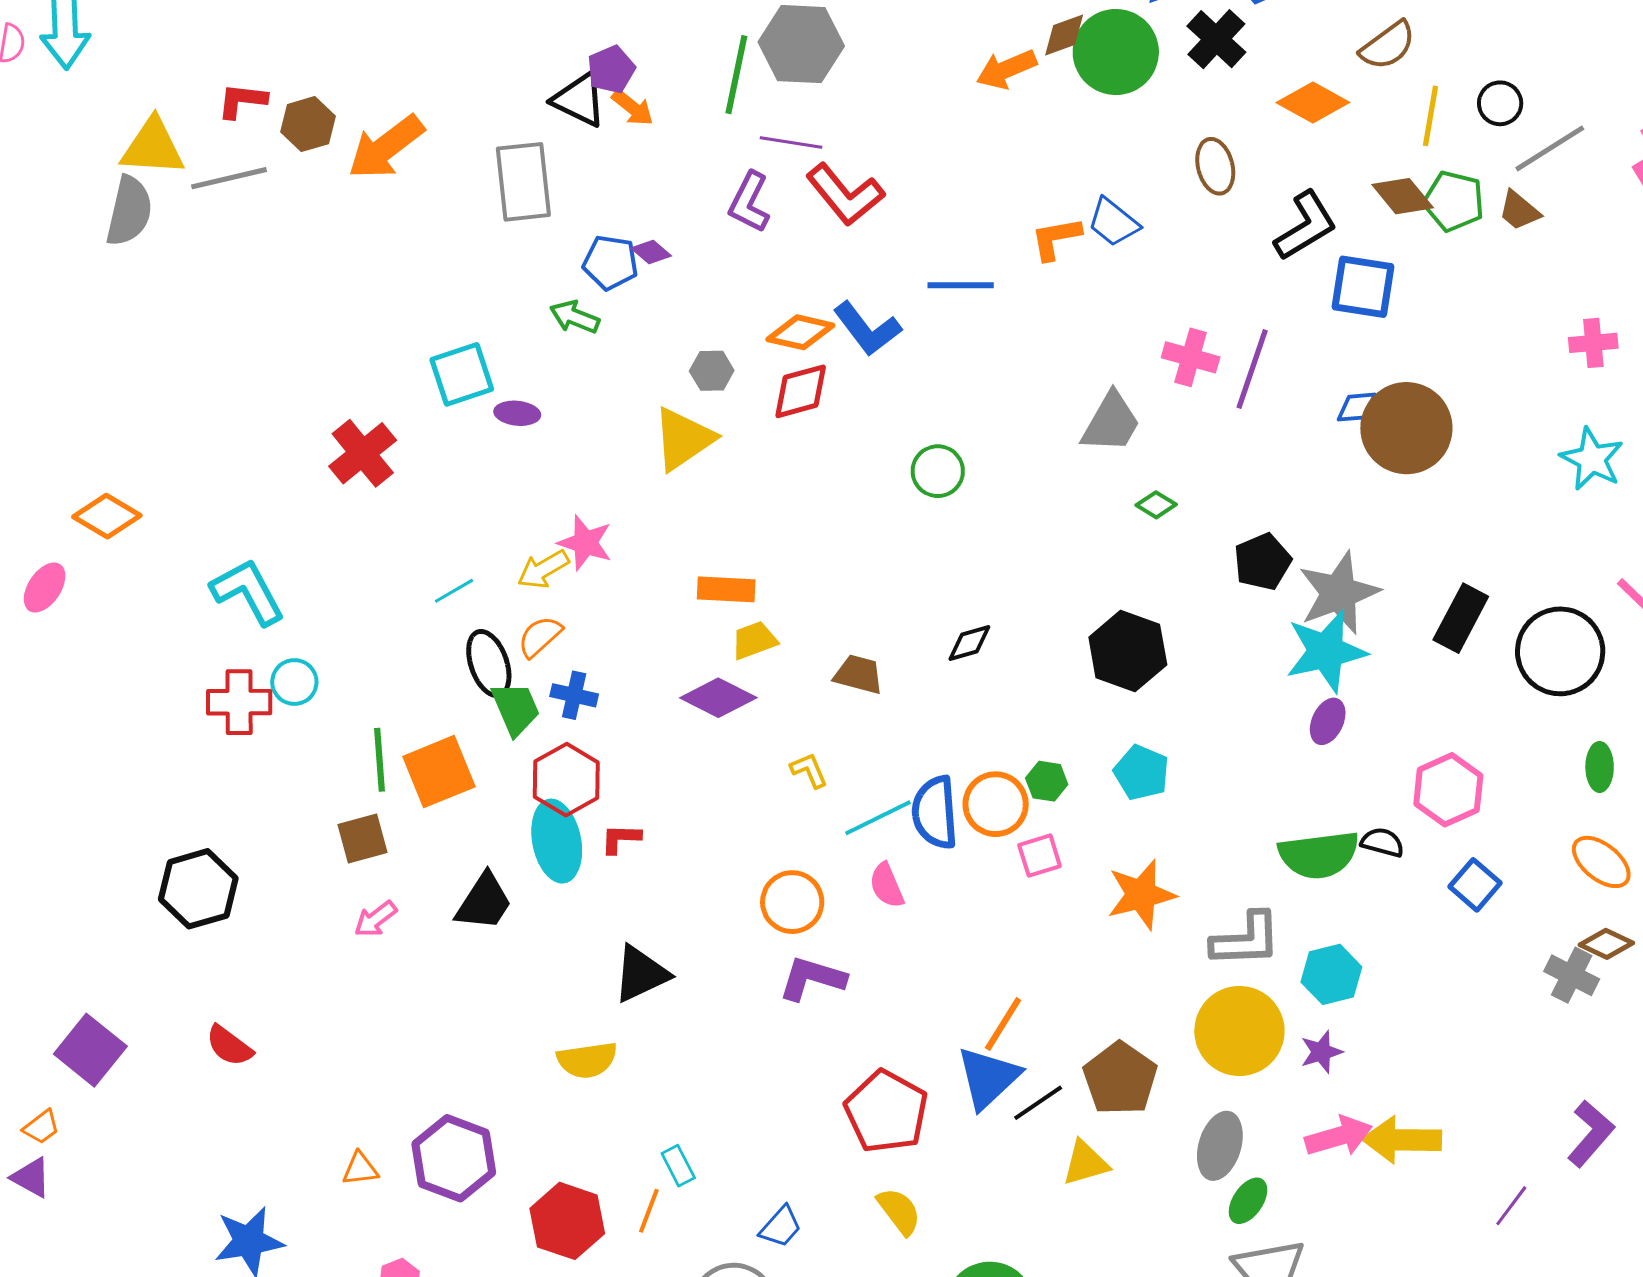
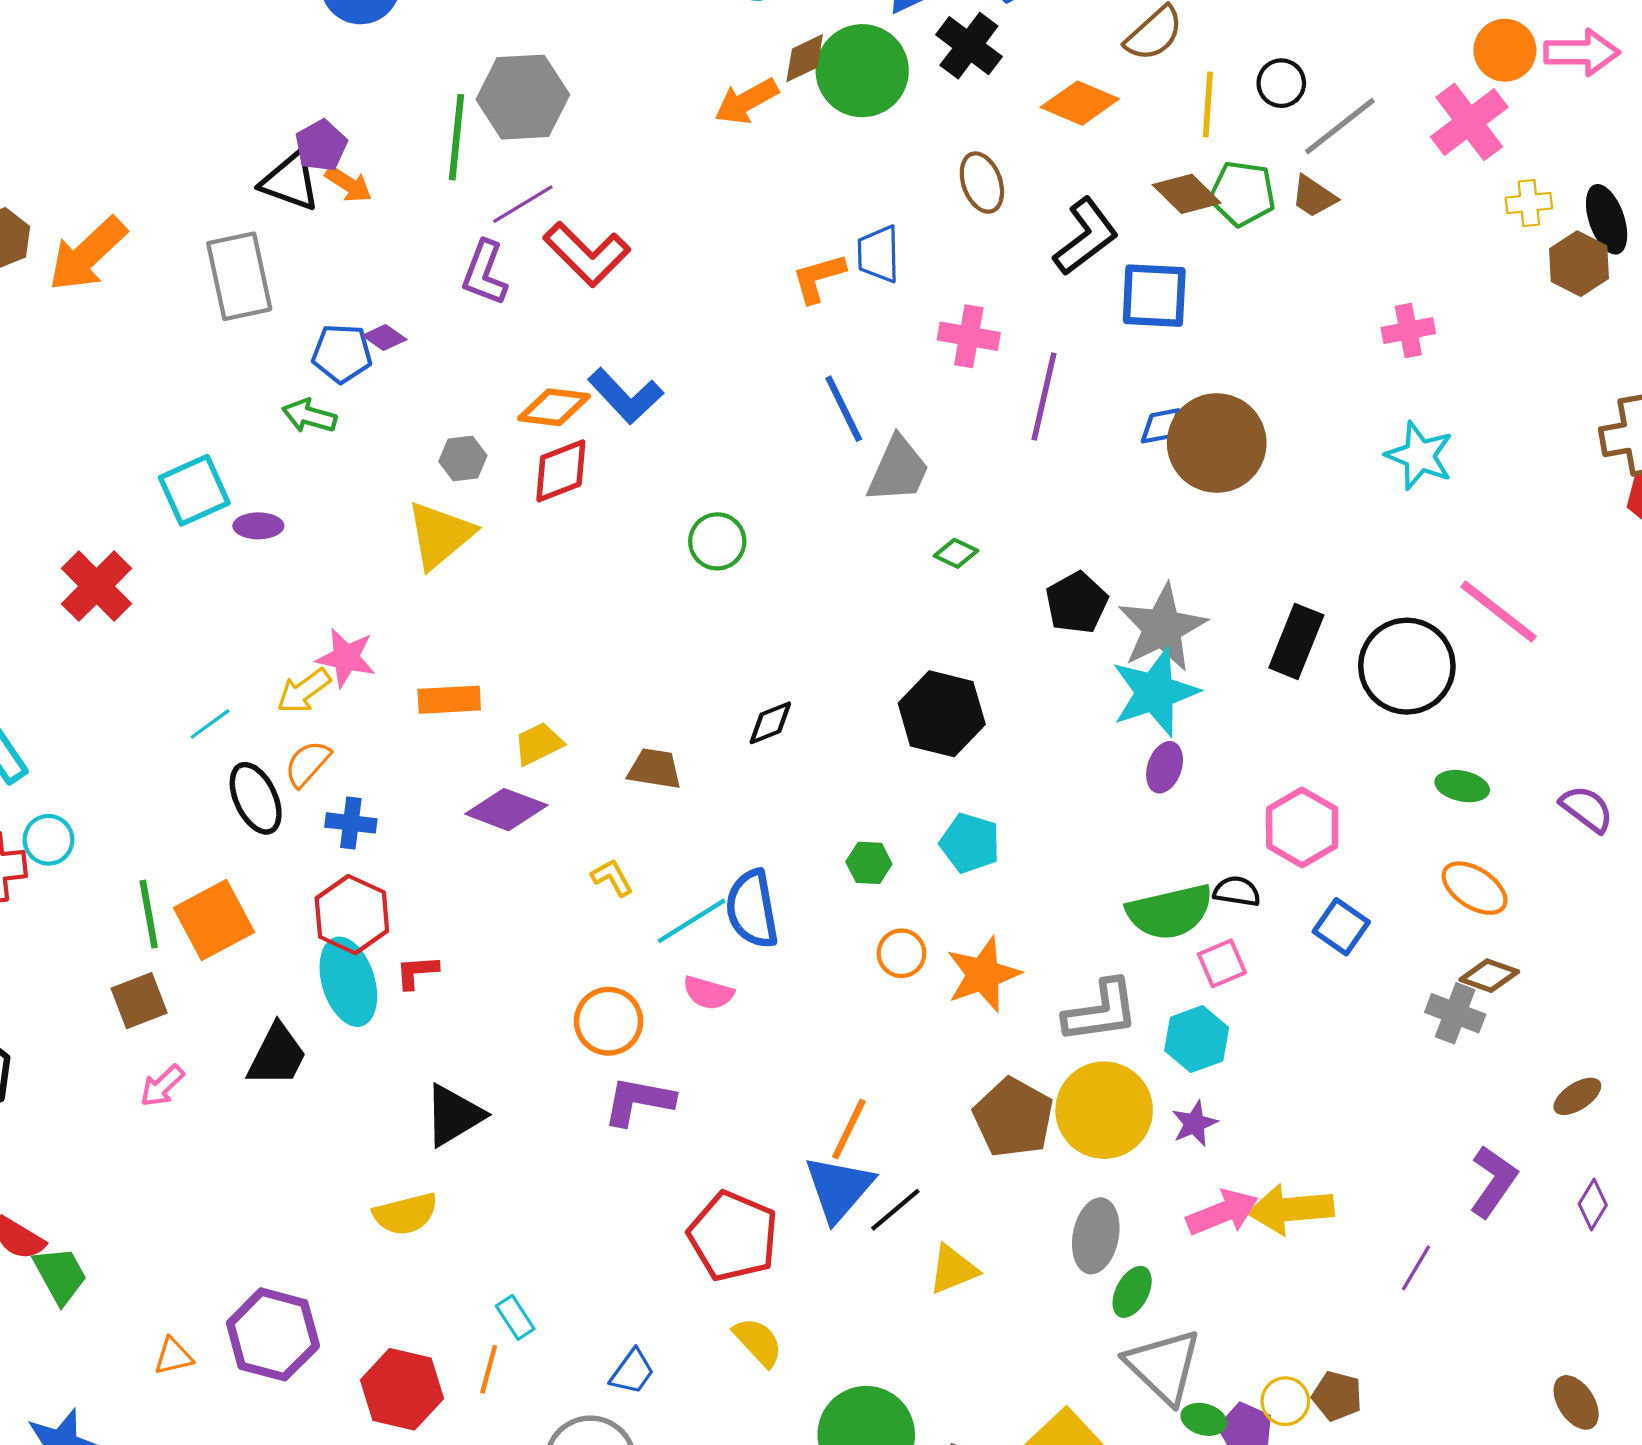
purple line: (791, 143) -> (523, 204), turned -34
blue trapezoid: (1113, 222) -> (878, 254), turned 56
blue line: (961, 285) -> (844, 409), moved, turned 70
pink cross: (1191, 357) -> (969, 336), moved
orange rectangle: (726, 589) -> (449, 700), moved
green trapezoid: (516, 709) -> (60, 1275), moved
green ellipse: (1600, 767) -> (1462, 786), turned -72
orange circle: (996, 804) -> (901, 953), moved, size x0.7
pink square: (1040, 856) -> (1222, 963), moved
pink semicircle: (887, 885) -> (708, 993), turned -45
brown pentagon: (1120, 1079) -> (1013, 1118), moved

